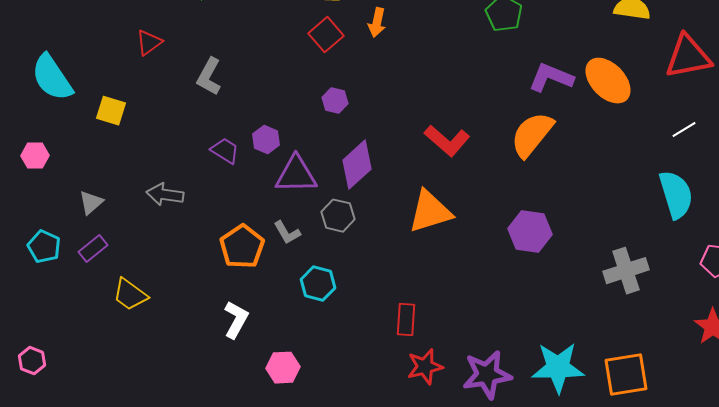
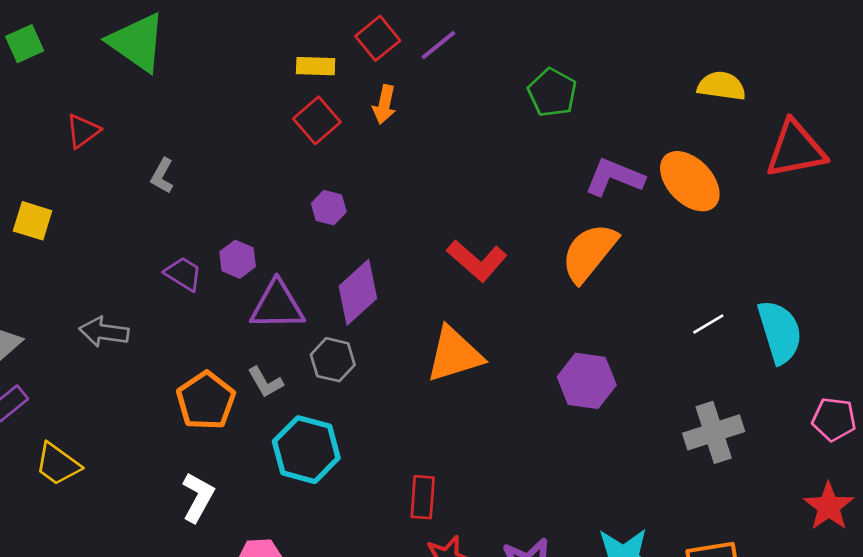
gray L-shape: (209, 77) -> (162, 176), size x0.7
white line: (684, 130) -> (708, 324), moved
cyan hexagon: (318, 284) -> (306, 450), size x1.4

